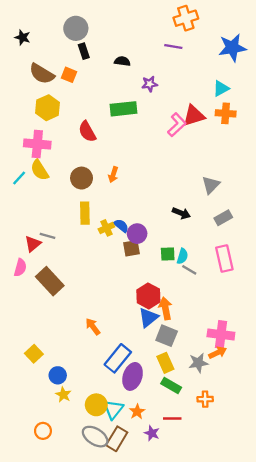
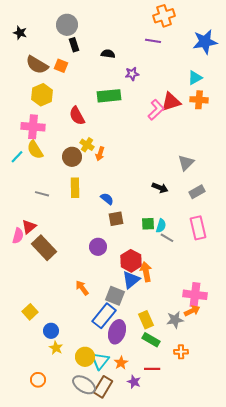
yellow cross: (106, 228) -> (87, 145), moved, turned -32
purple circle: (137, 234) -> (98, 247), moved
gray line: (47, 236) -> (42, 194), moved
red triangle: (33, 244) -> (29, 227), moved
gray square: (167, 336) -> (115, 296), moved

